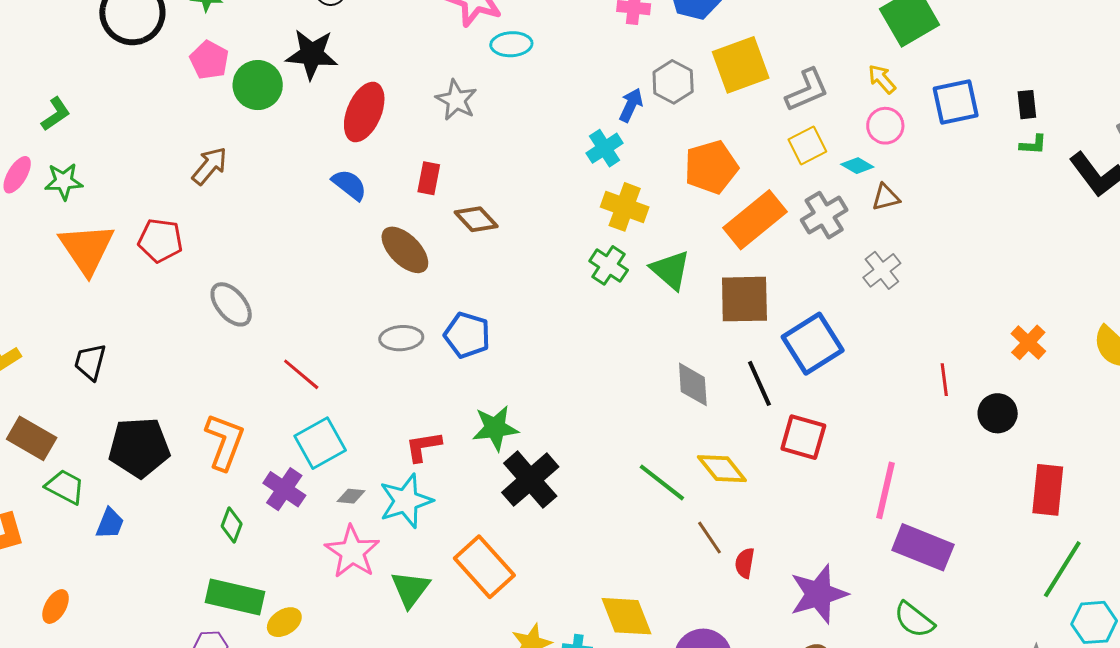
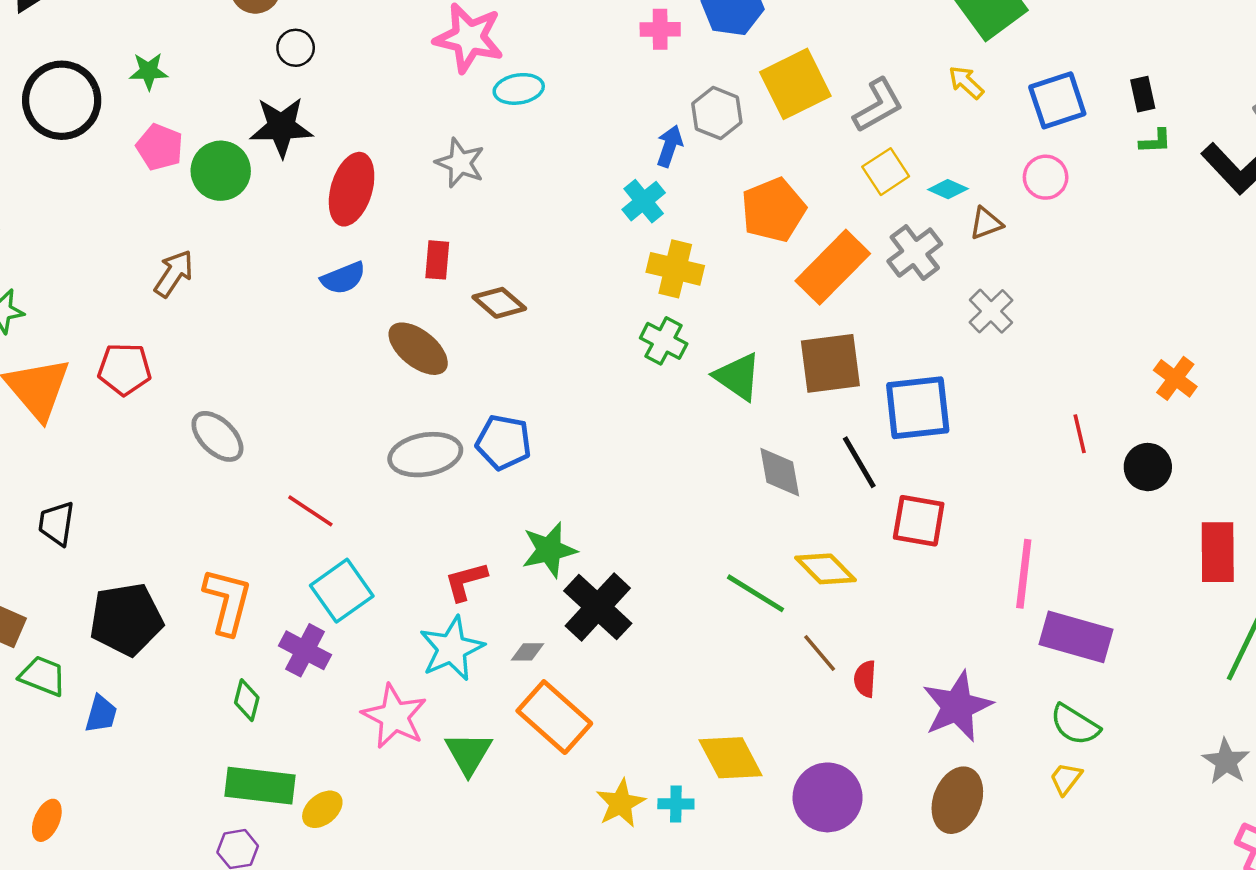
pink circle: (885, 126) -> (1046, 177), moved
blue semicircle: (349, 185) -> (343, 278), turned 126
green triangle: (670, 270) -> (738, 377), moved
gray ellipse: (401, 338) -> (425, 455), size x1.4
blue square: (813, 344) -> (918, 408), turned 32
gray diamond: (351, 496) -> (527, 652), moved

